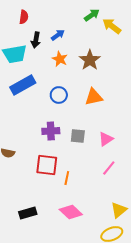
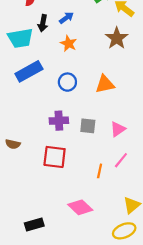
brown star: (90, 60) -> (117, 38), moved
orange line: (67, 178) -> (100, 171), moved
black rectangle: (28, 213) -> (34, 224), moved

